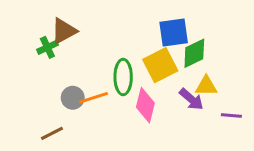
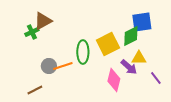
blue square: (174, 32) -> (142, 22), moved
pink diamond: (145, 105) -> (114, 80), moved
purple line: (231, 116) -> (156, 78), turned 48

